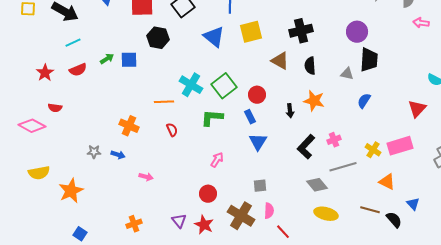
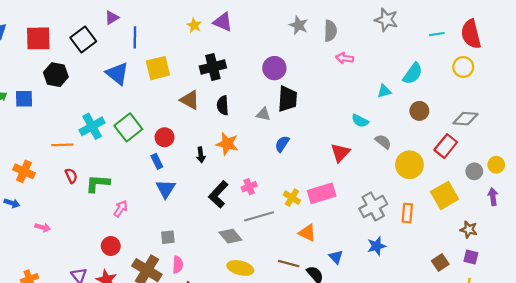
cyan cross: (191, 85) -> (92, 126), turned 30
green L-shape: (212, 118) -> (98, 183), moved

